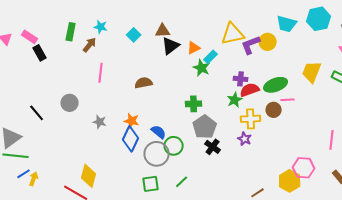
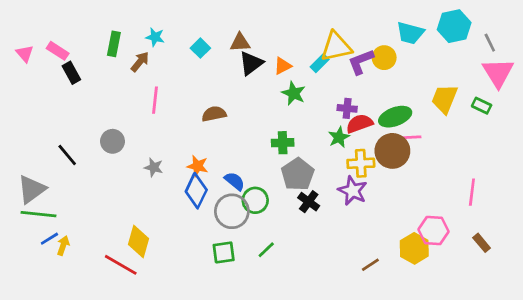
cyan rectangle: (211, 57) -> (320, 63), moved
brown circle: (274, 110) -> (392, 151), size x1.6
purple star: (245, 139) -> (353, 191), size x1.5

